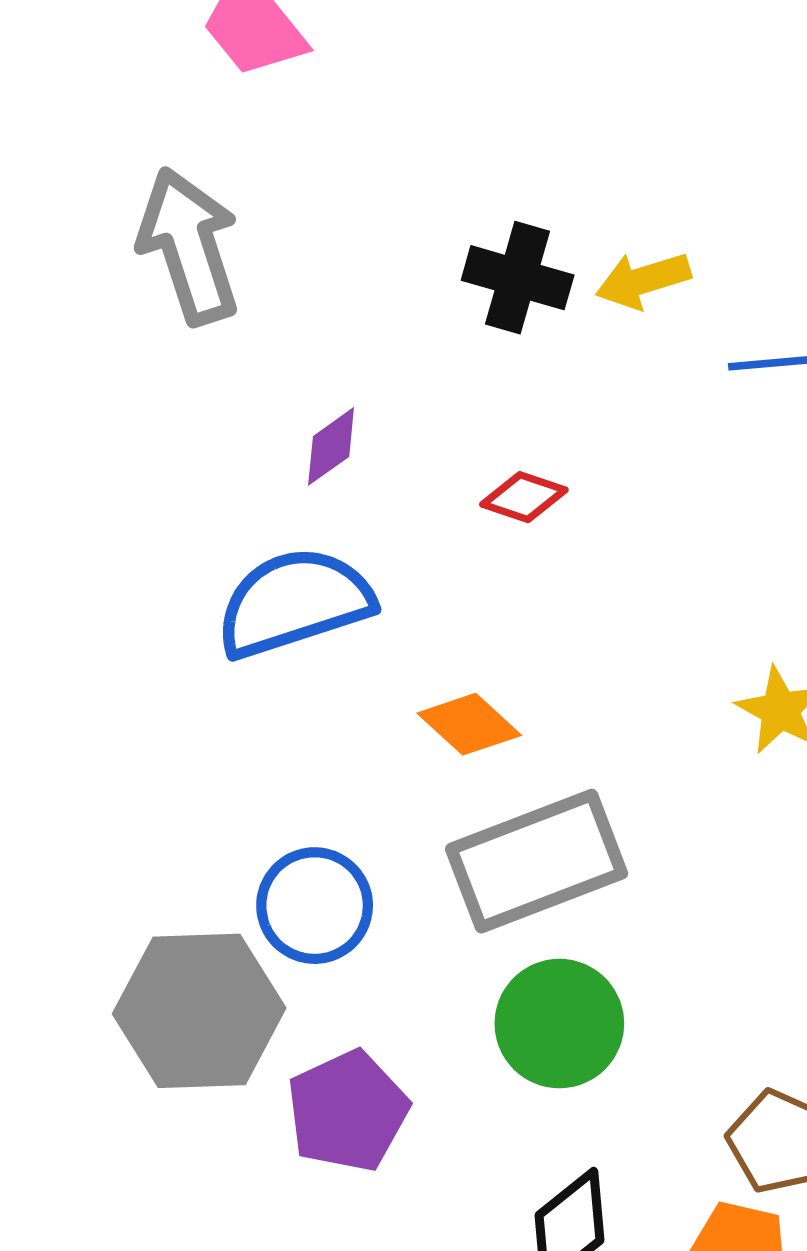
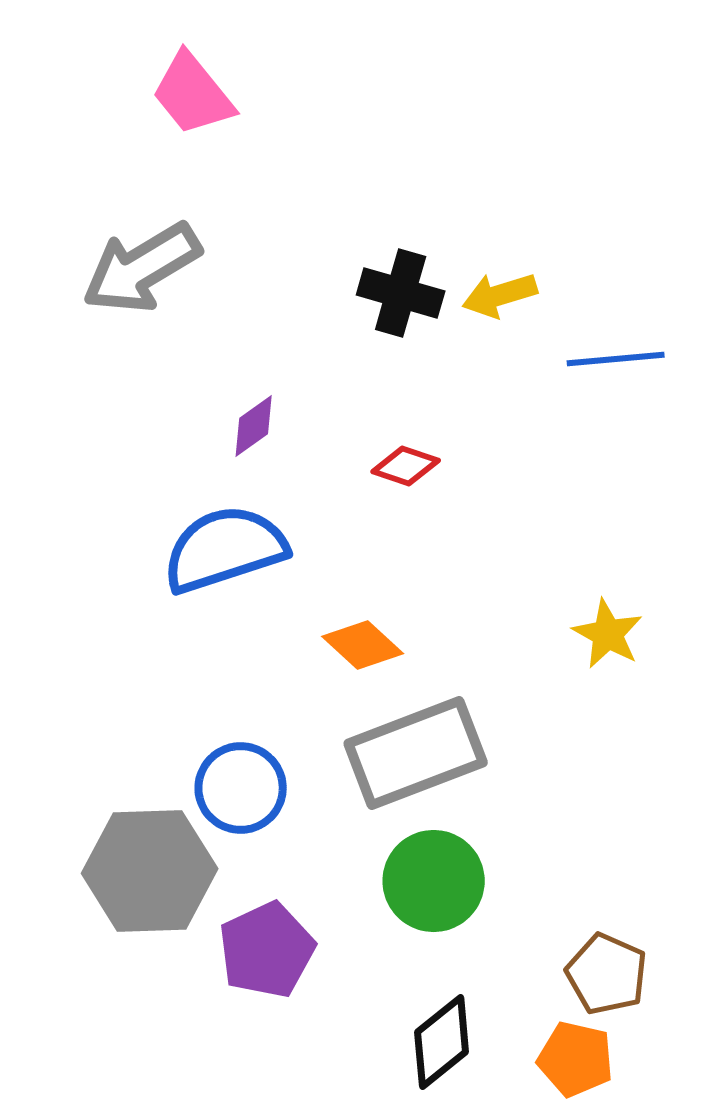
gray arrow: (189, 246) -> (142, 268), turned -103

